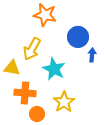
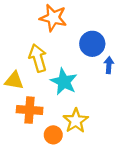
yellow arrow: (32, 49) -> (38, 58), turned 135
orange circle: (37, 114) -> (53, 135), moved

